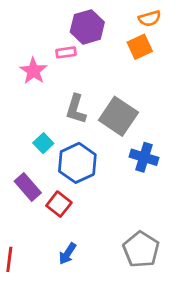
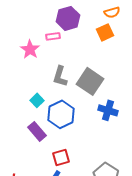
purple rectangle: (28, 187) -> (37, 131), moved
red square: (59, 204) -> (61, 157), moved, turned 36

